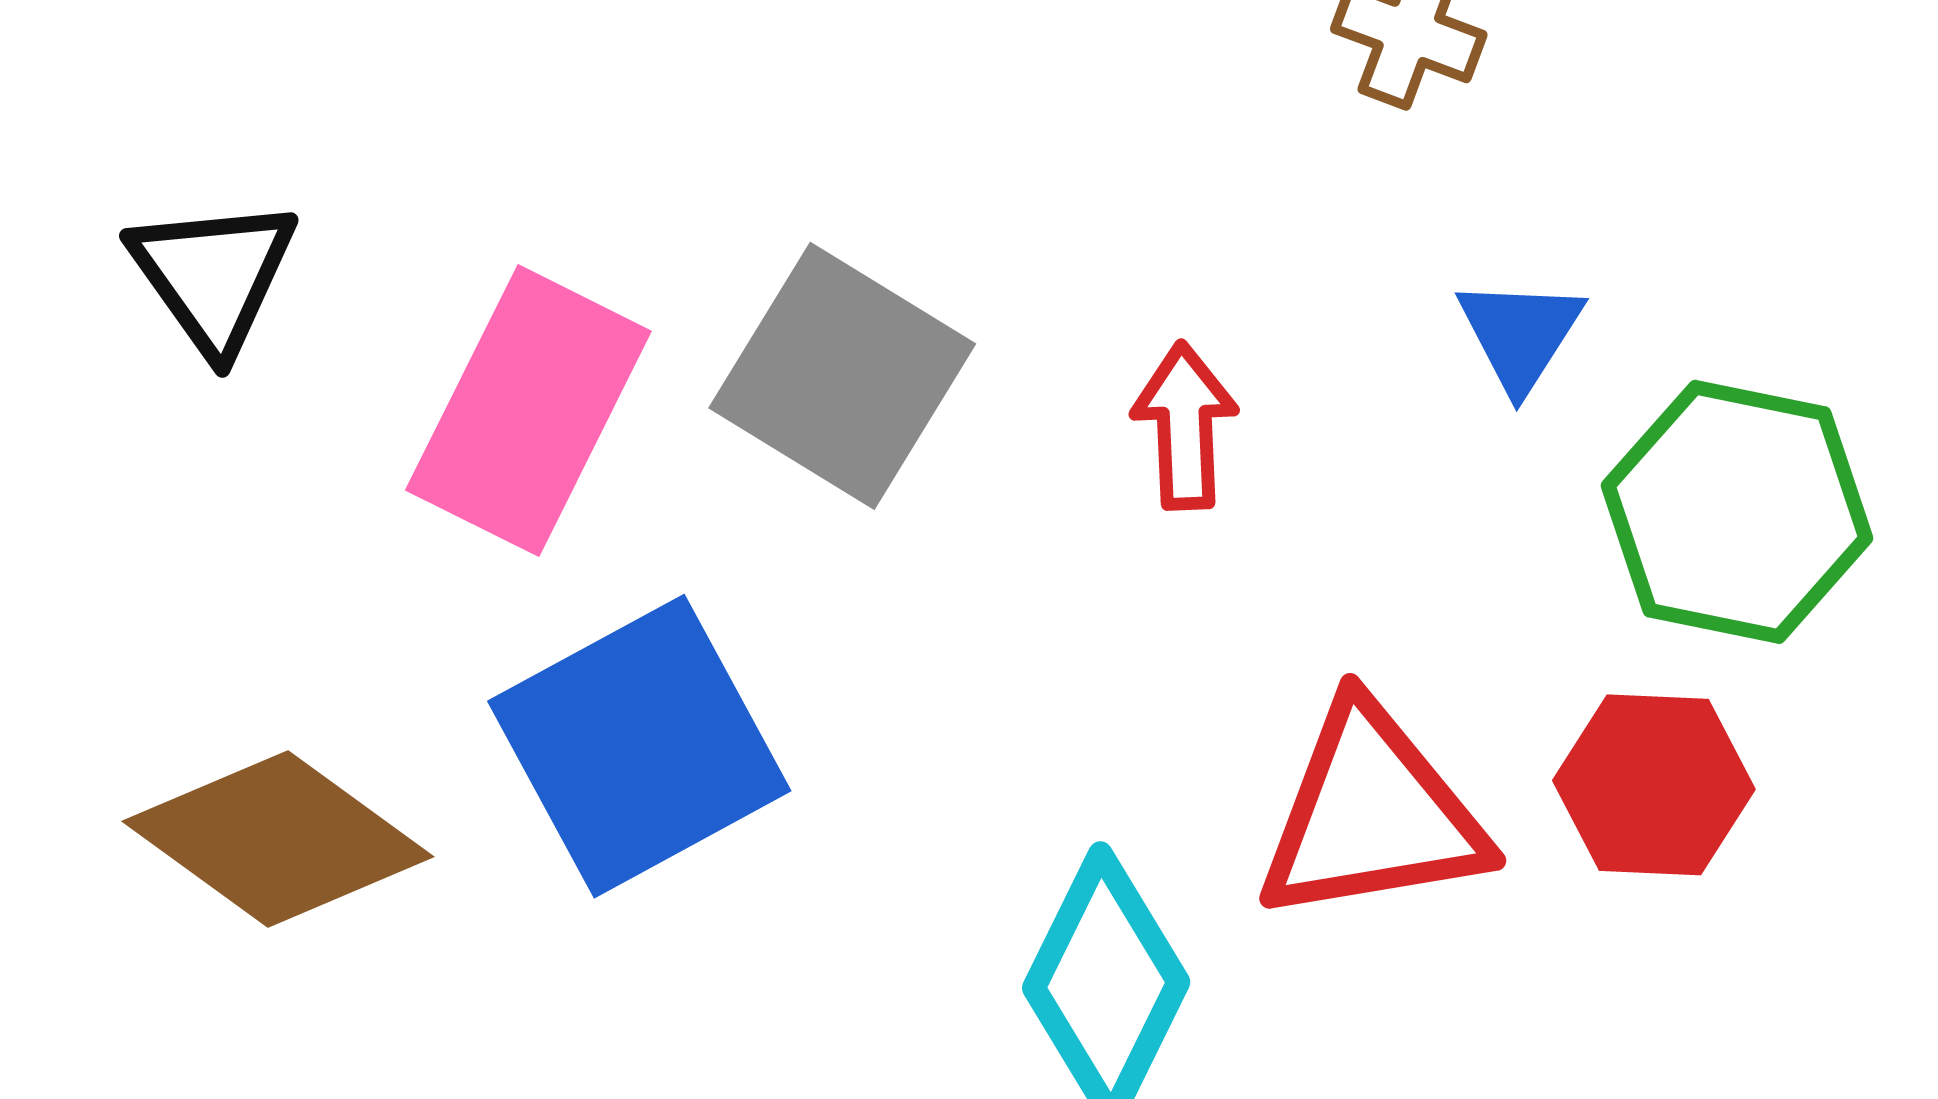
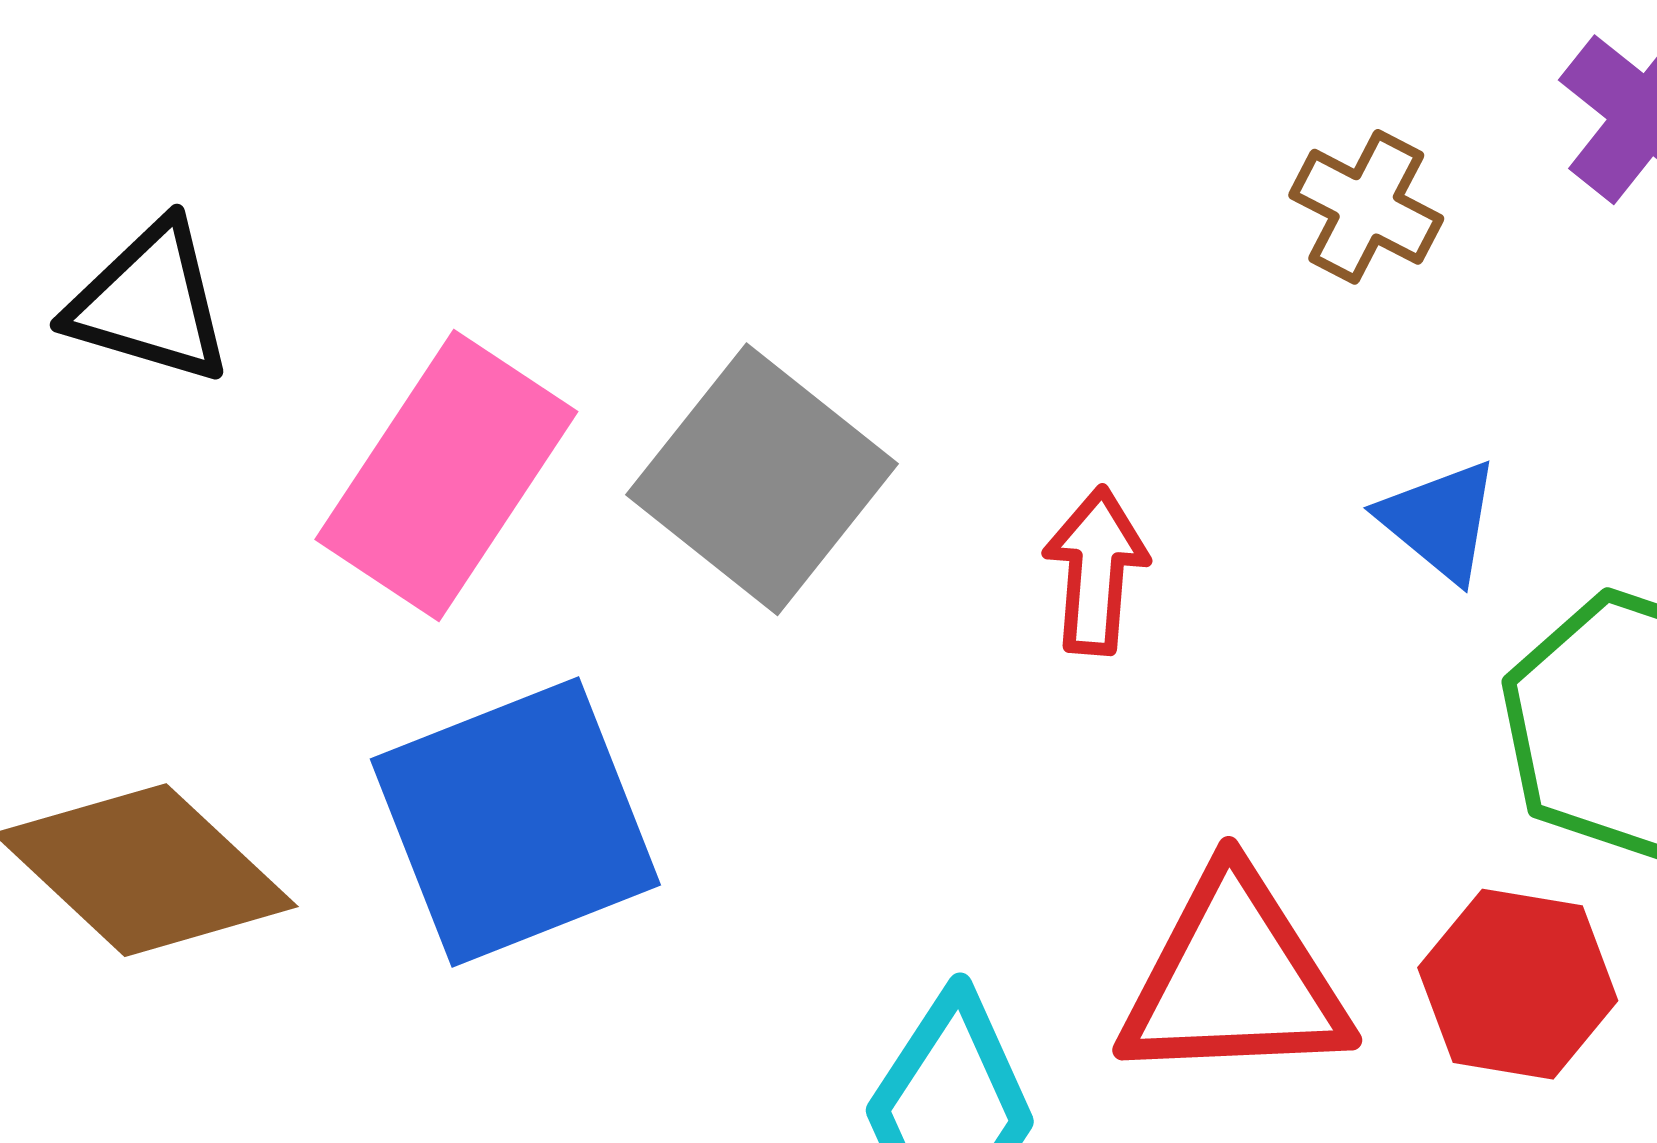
black triangle: (213, 275) -> (150, 303), turned -45
blue triangle: (1520, 334) -> (1440, 521), turned -30

